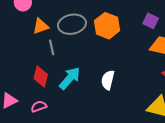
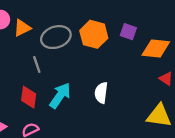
purple square: (151, 21) -> (128, 32), moved
orange triangle: (41, 26) -> (22, 28), moved

